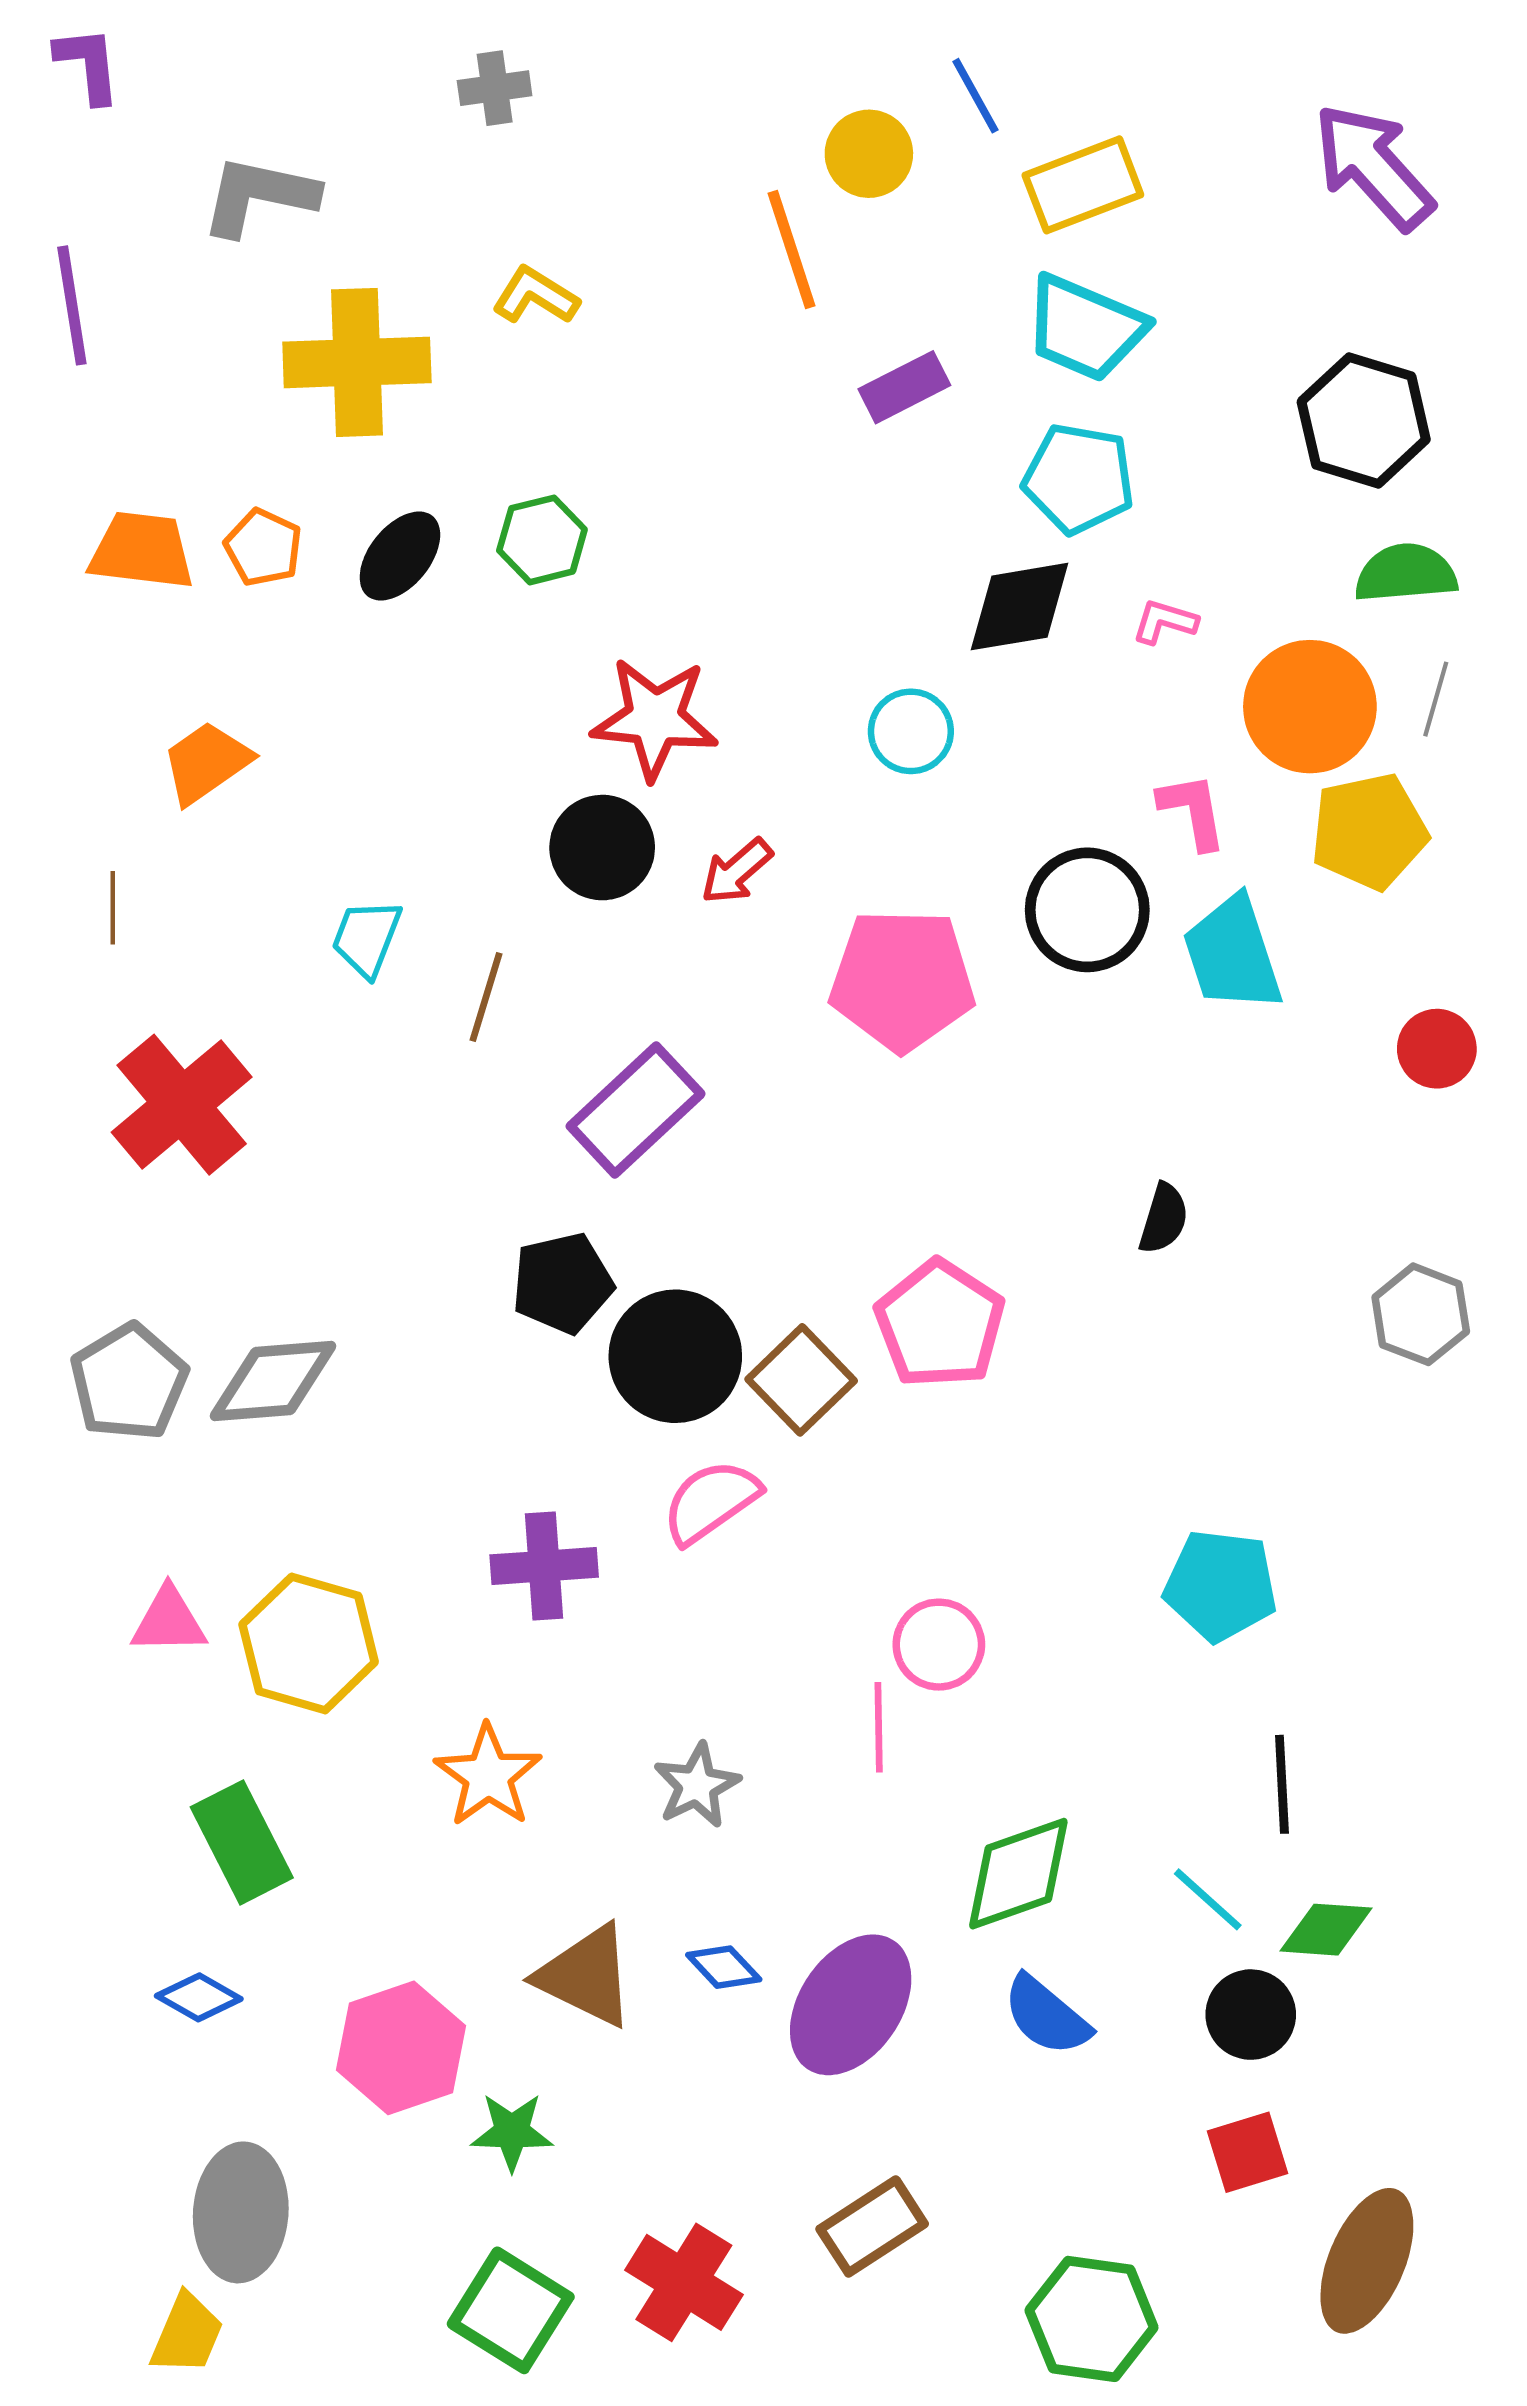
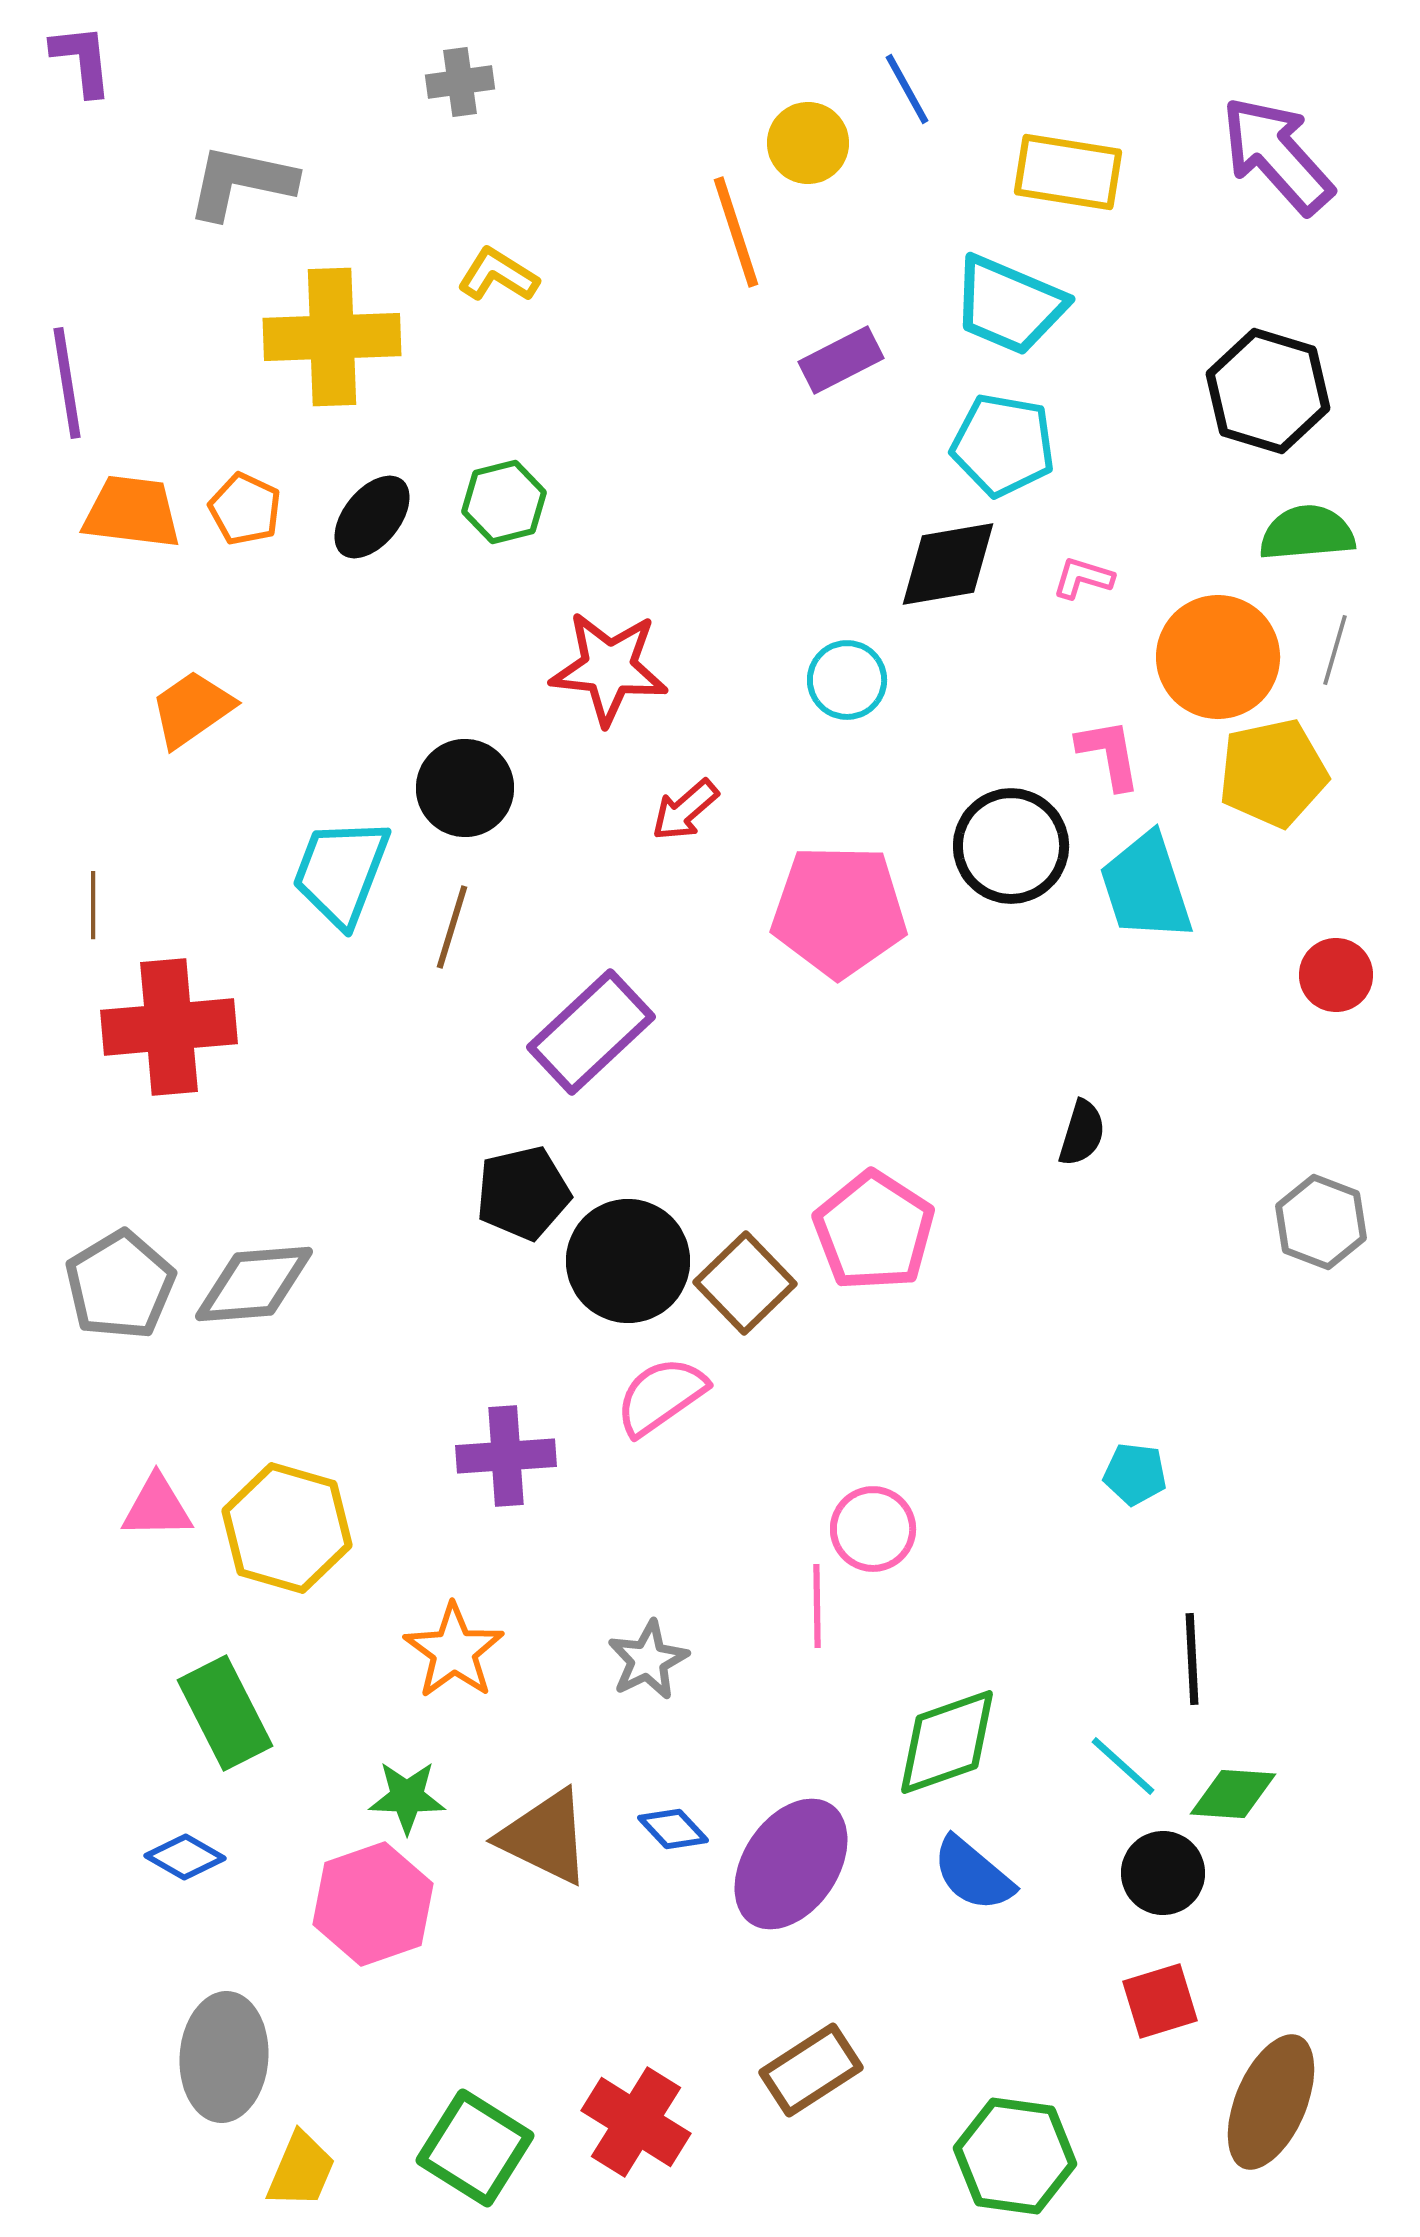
yellow rectangle: (1083, 185) -> (1068, 172), moved, turned 30
purple line: (72, 305) -> (67, 383), moved
black circle: (602, 848) -> (465, 788), moved
brown line: (113, 908) -> (93, 905), moved
cyan trapezoid: (367, 938) -> (341, 872), size x1.5
red cross: (182, 1105) -> (169, 1027), turned 35
cyan pentagon: (1221, 1585) -> (1135, 1474), size x0.6
green star: (512, 2132) -> (407, 1797), moved
yellow trapezoid: (187, 2334) -> (301, 2170), moved

